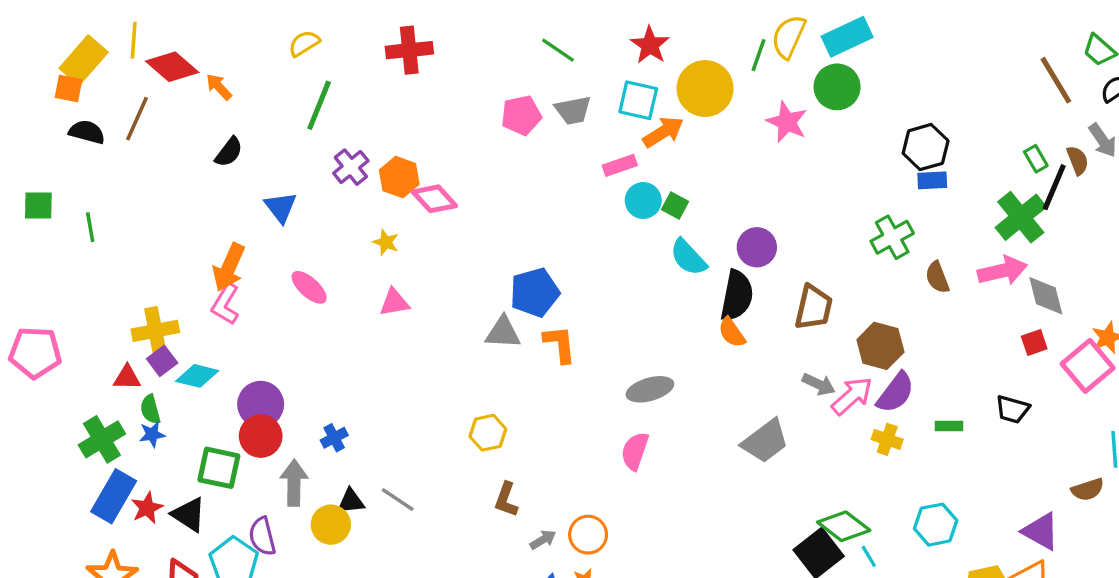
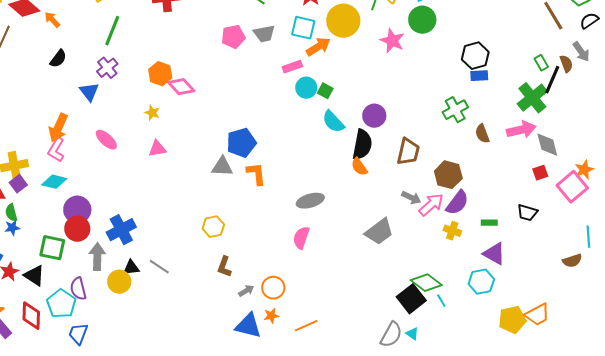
purple cross: (351, 167) -> (107, 68), moved
cyan diamond: (197, 376) -> (54, 182), moved
blue cross: (334, 438) -> (121, 230), size x1.8
purple triangle: (1041, 531) -> (494, 254), moved

